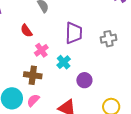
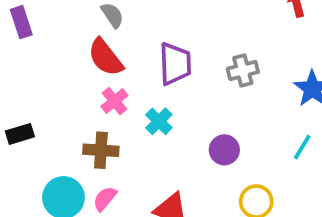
red semicircle: (26, 31) -> (105, 57), moved, size x1.5
purple circle: (84, 80) -> (224, 150), moved

